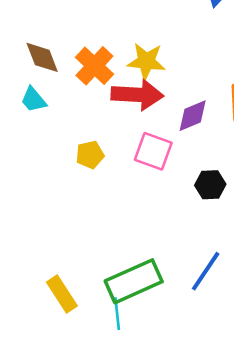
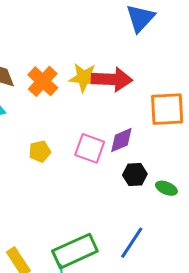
red arrow: (137, 95) -> (112, 79), moved
purple diamond: (193, 116) -> (121, 140), moved

